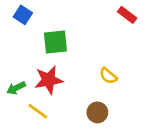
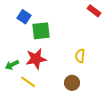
blue square: (23, 15) -> (24, 17), moved
yellow semicircle: (108, 76) -> (80, 56), turned 56

